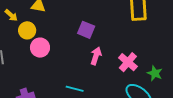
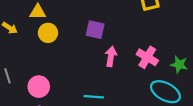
yellow circle: (27, 30) -> (48, 33), moved
pink circle: (40, 48) -> (39, 87), moved

